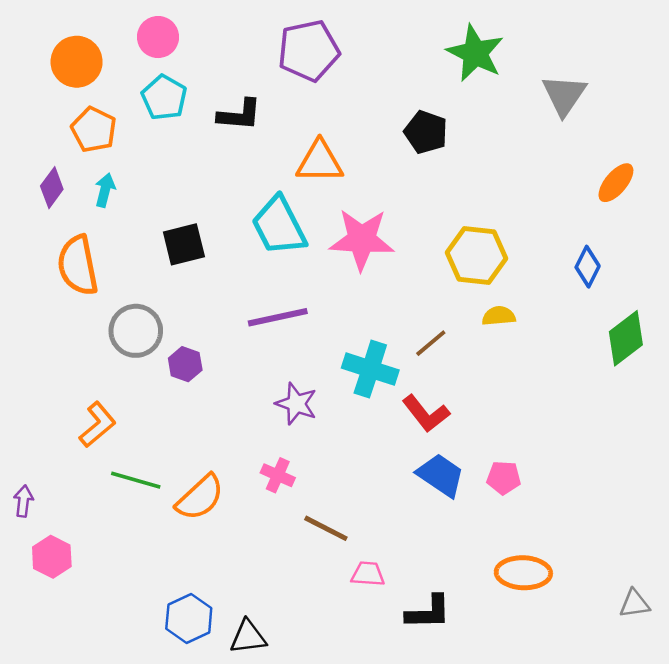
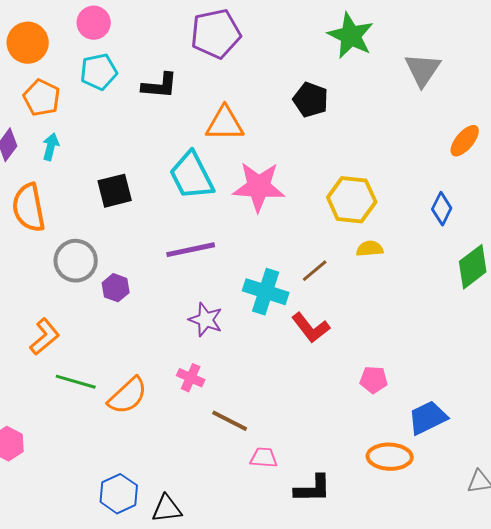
cyan pentagon: (164, 98) -> (99, 72), turned 30
blue trapezoid: (441, 475) -> (428, 418), moved, turned -60

